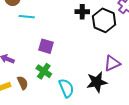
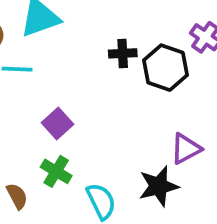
purple square: (46, 46) -> (57, 123), turned 35

